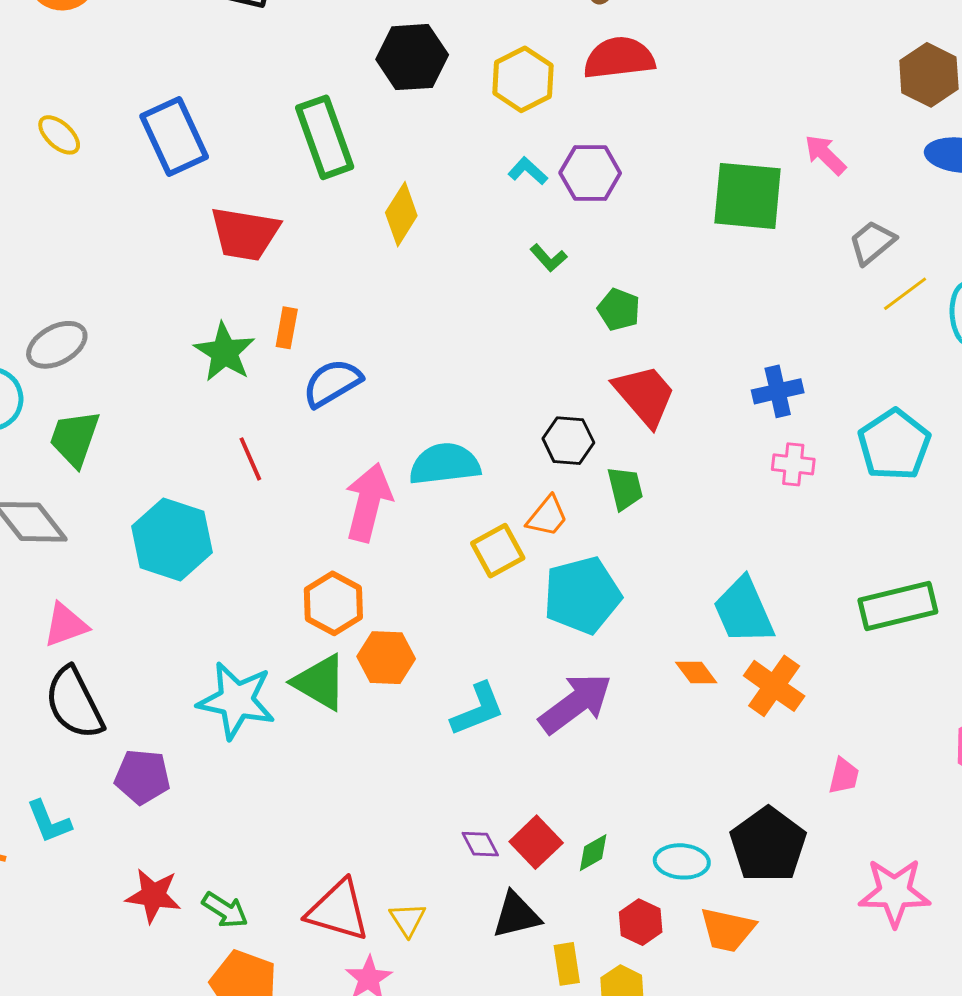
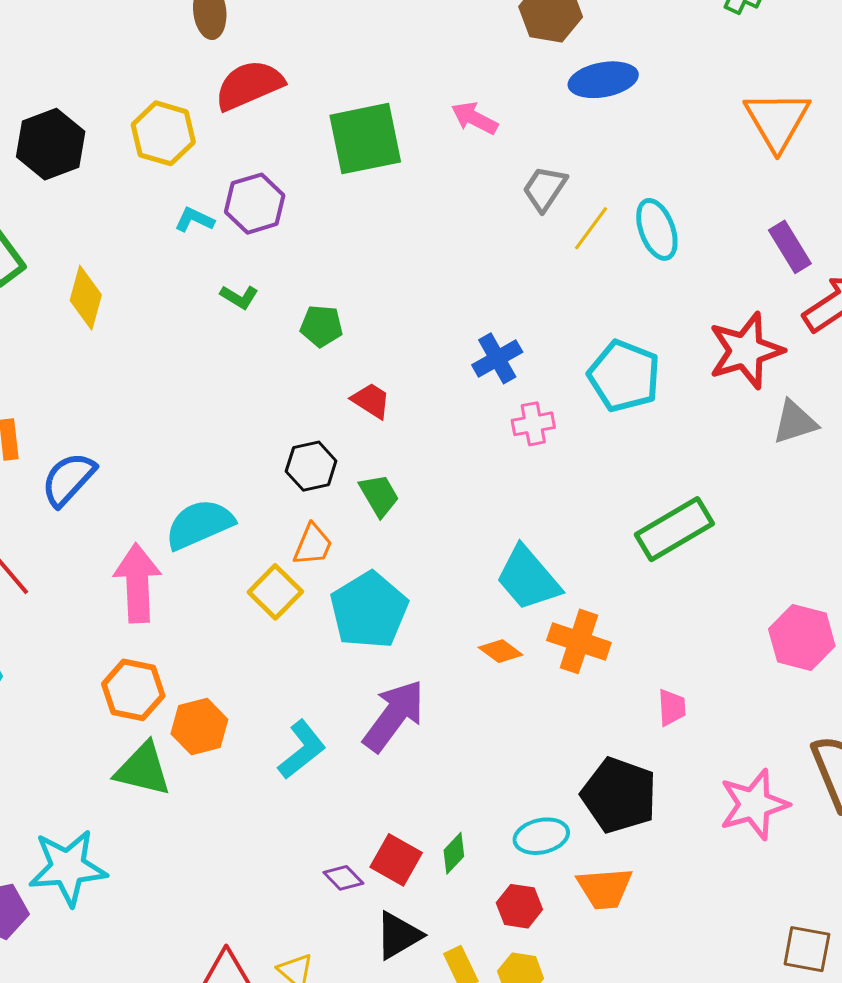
green square: (748, 196) -> (365, 139), moved
red trapezoid: (645, 395) -> (371, 401), size x0.6
cyan star: (236, 700) -> (68, 868), moved

